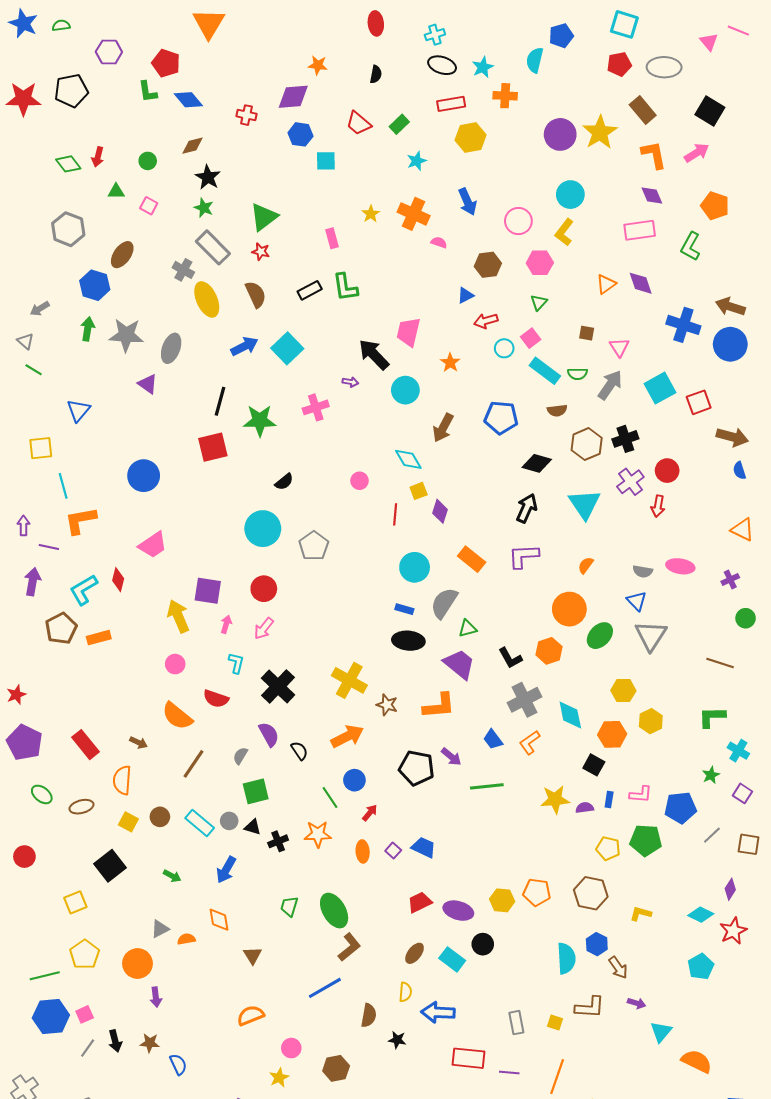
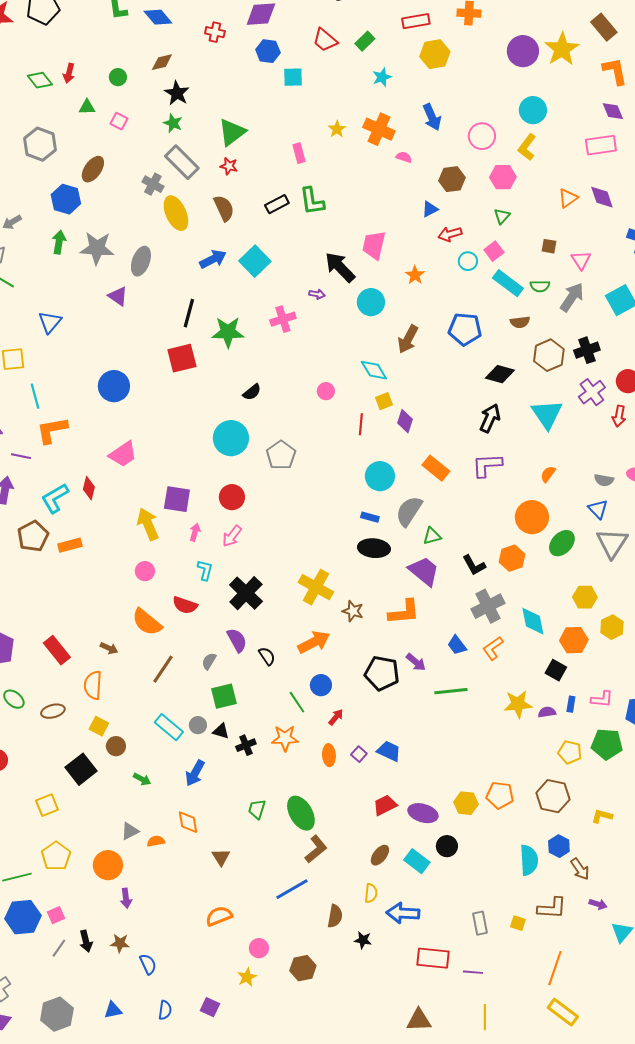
brown circle: (160, 817) -> (116, 746), moved
orange line: (557, 1077) -> (555, 968), moved

